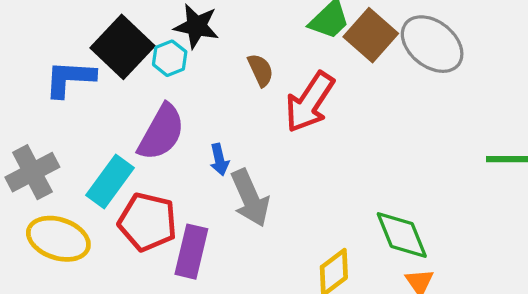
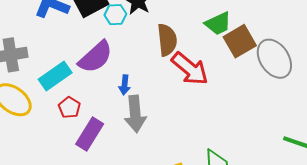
brown semicircle: (261, 70) -> (167, 40), size x1.5
red arrow: (310, 102) -> (190, 69), turned -102
red pentagon: (148, 222) -> (69, 108), size x0.6

